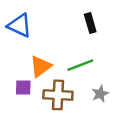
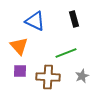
blue triangle: (20, 25) -> (35, 21), moved
orange triangle: (41, 66) -> (19, 46), moved, turned -36

